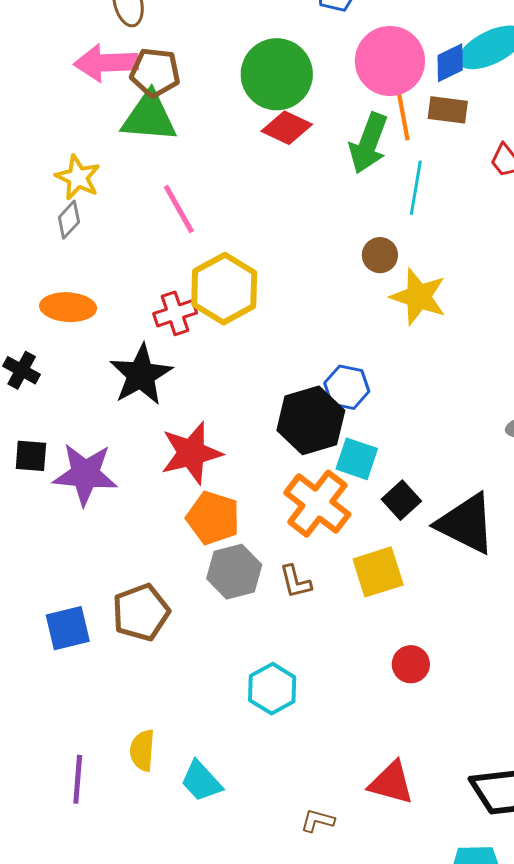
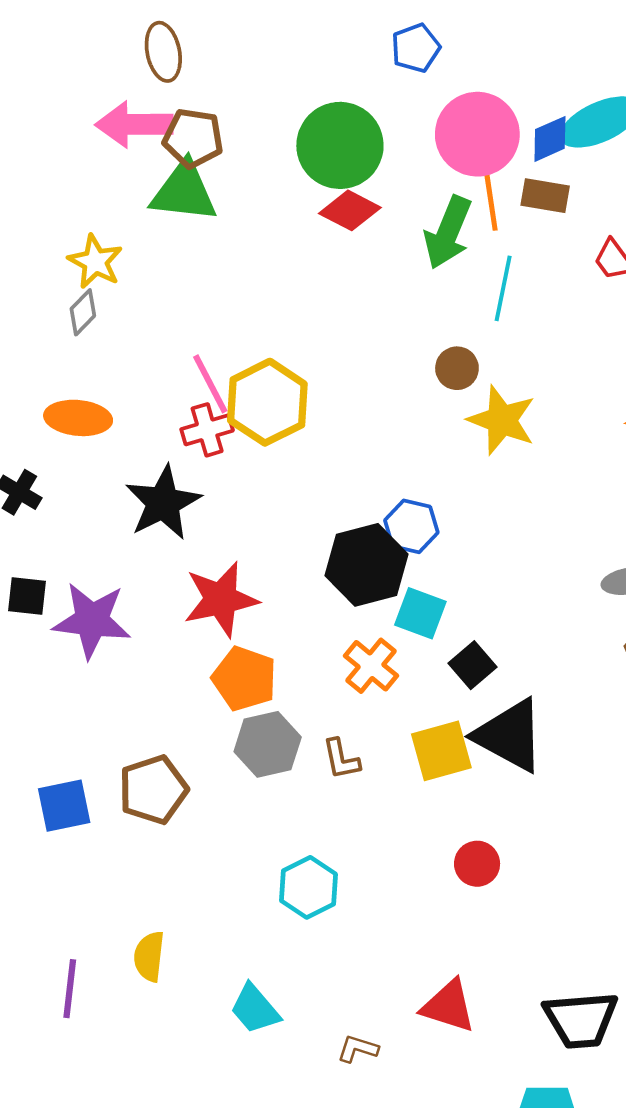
pink line: (179, 209) -> (210, 384), moved
orange cross: (317, 504) -> (371, 666), size x0.7
black triangle: (466, 524) -> (510, 735), moved
cyan trapezoid: (201, 781) -> (255, 1009), moved

